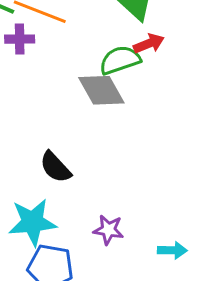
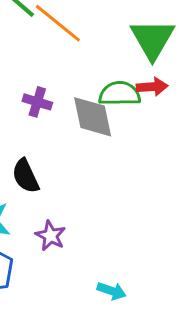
purple cross: (20, 39) -> (37, 102), moved
purple star: (108, 230) -> (51, 236), moved

